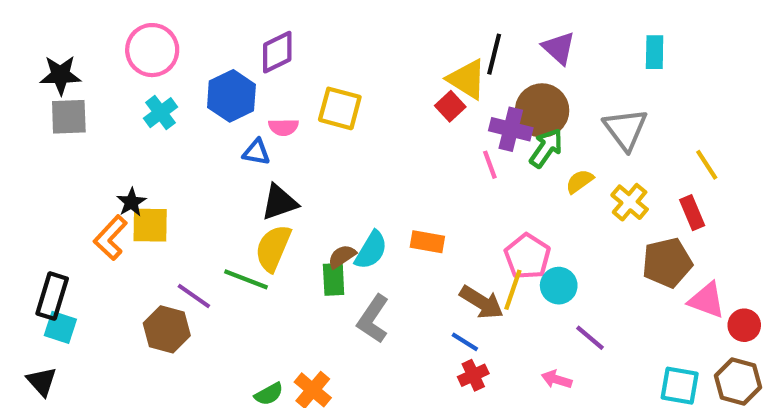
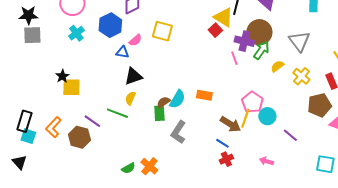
pink semicircle: (284, 127) -> (135, 40), turned -40
orange L-shape: (110, 238) -> (53, 127), moved
yellow semicircle: (273, 248) -> (130, 98), size x0.6
purple line: (590, 338) -> (290, 135), moved

